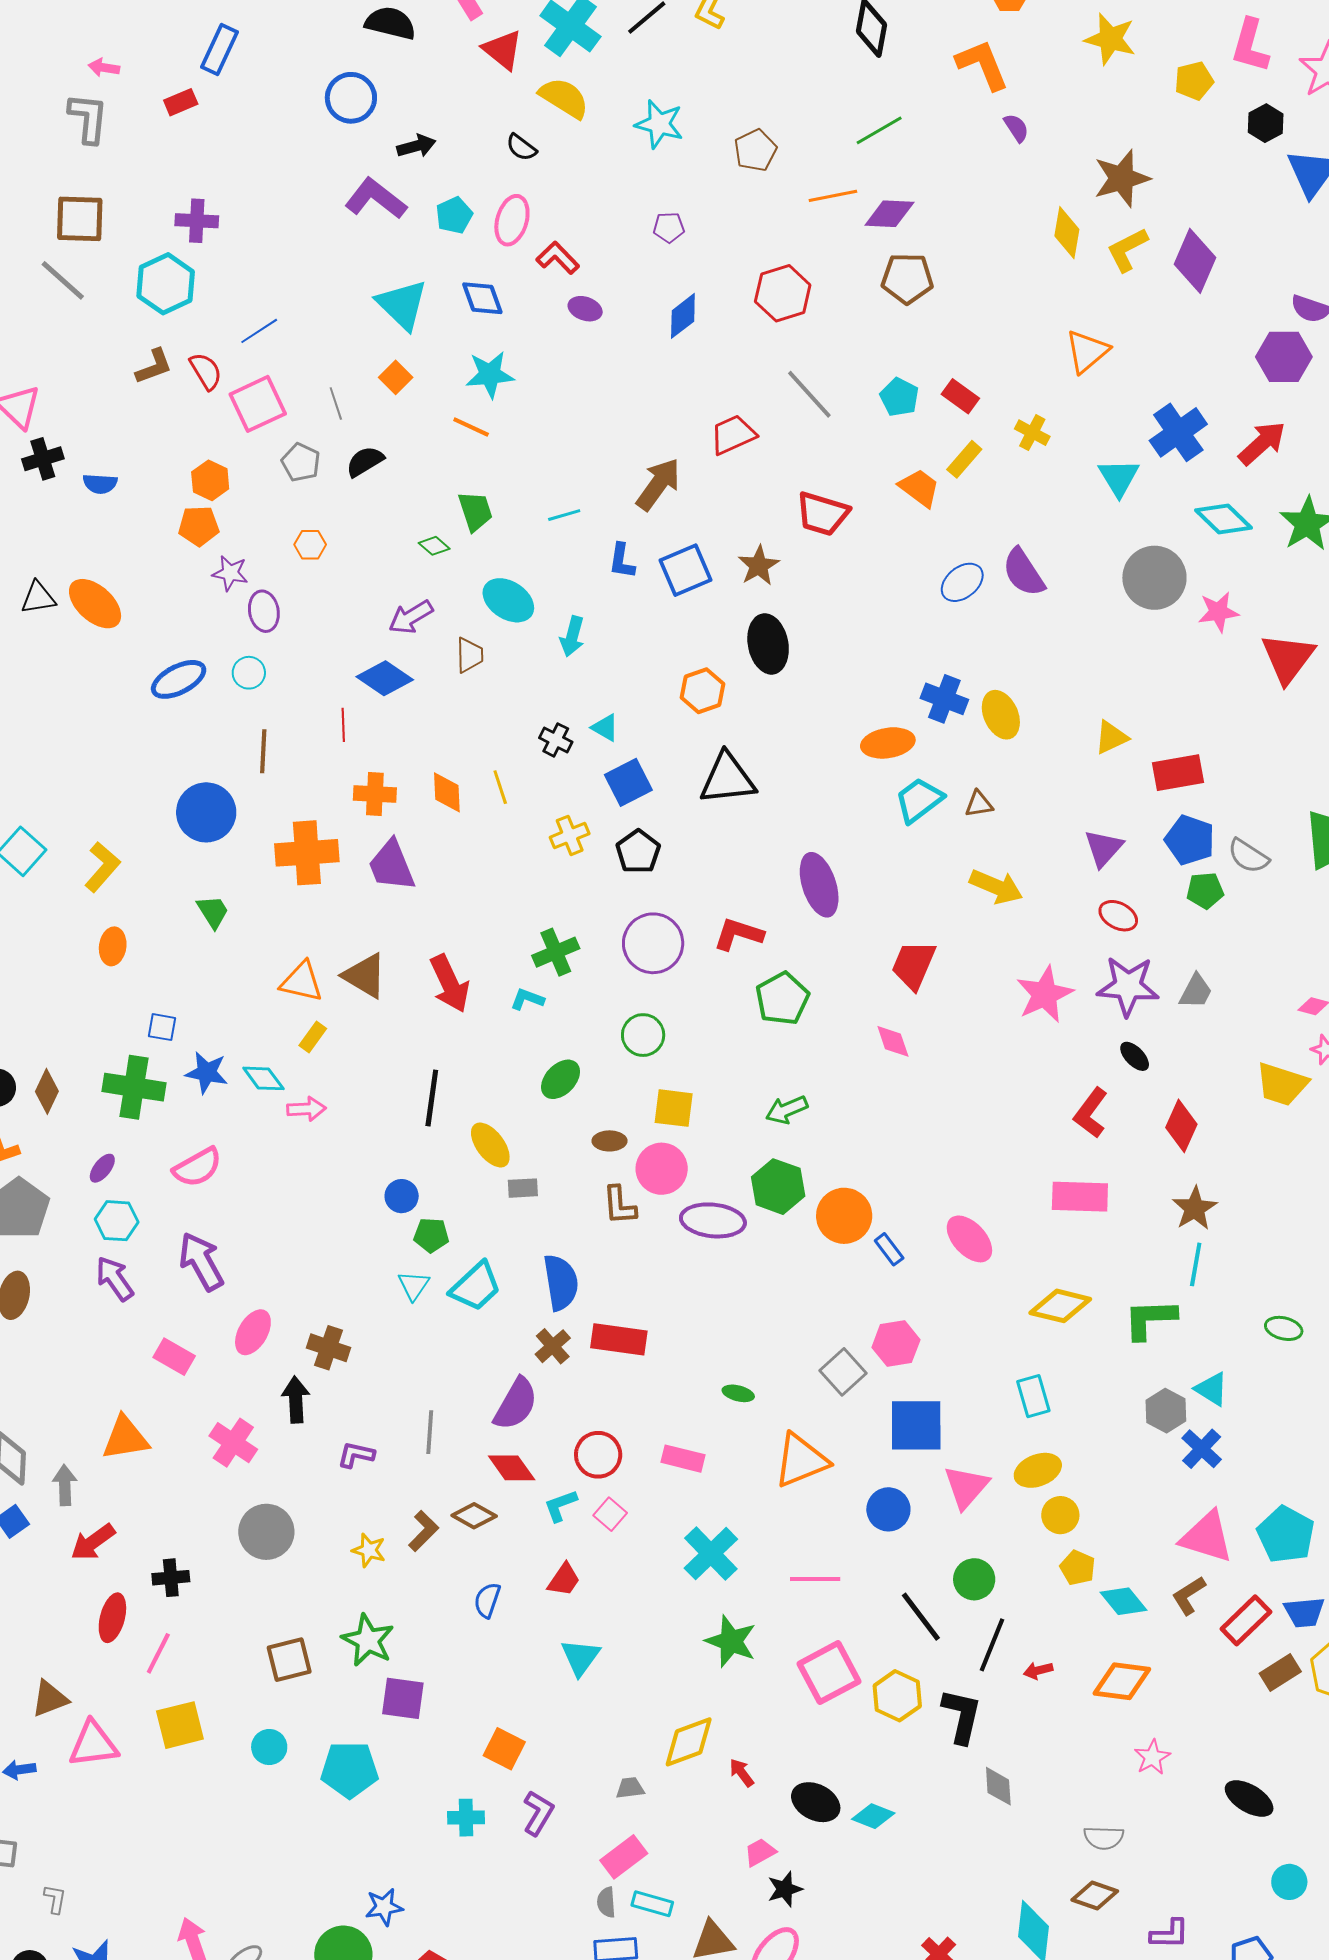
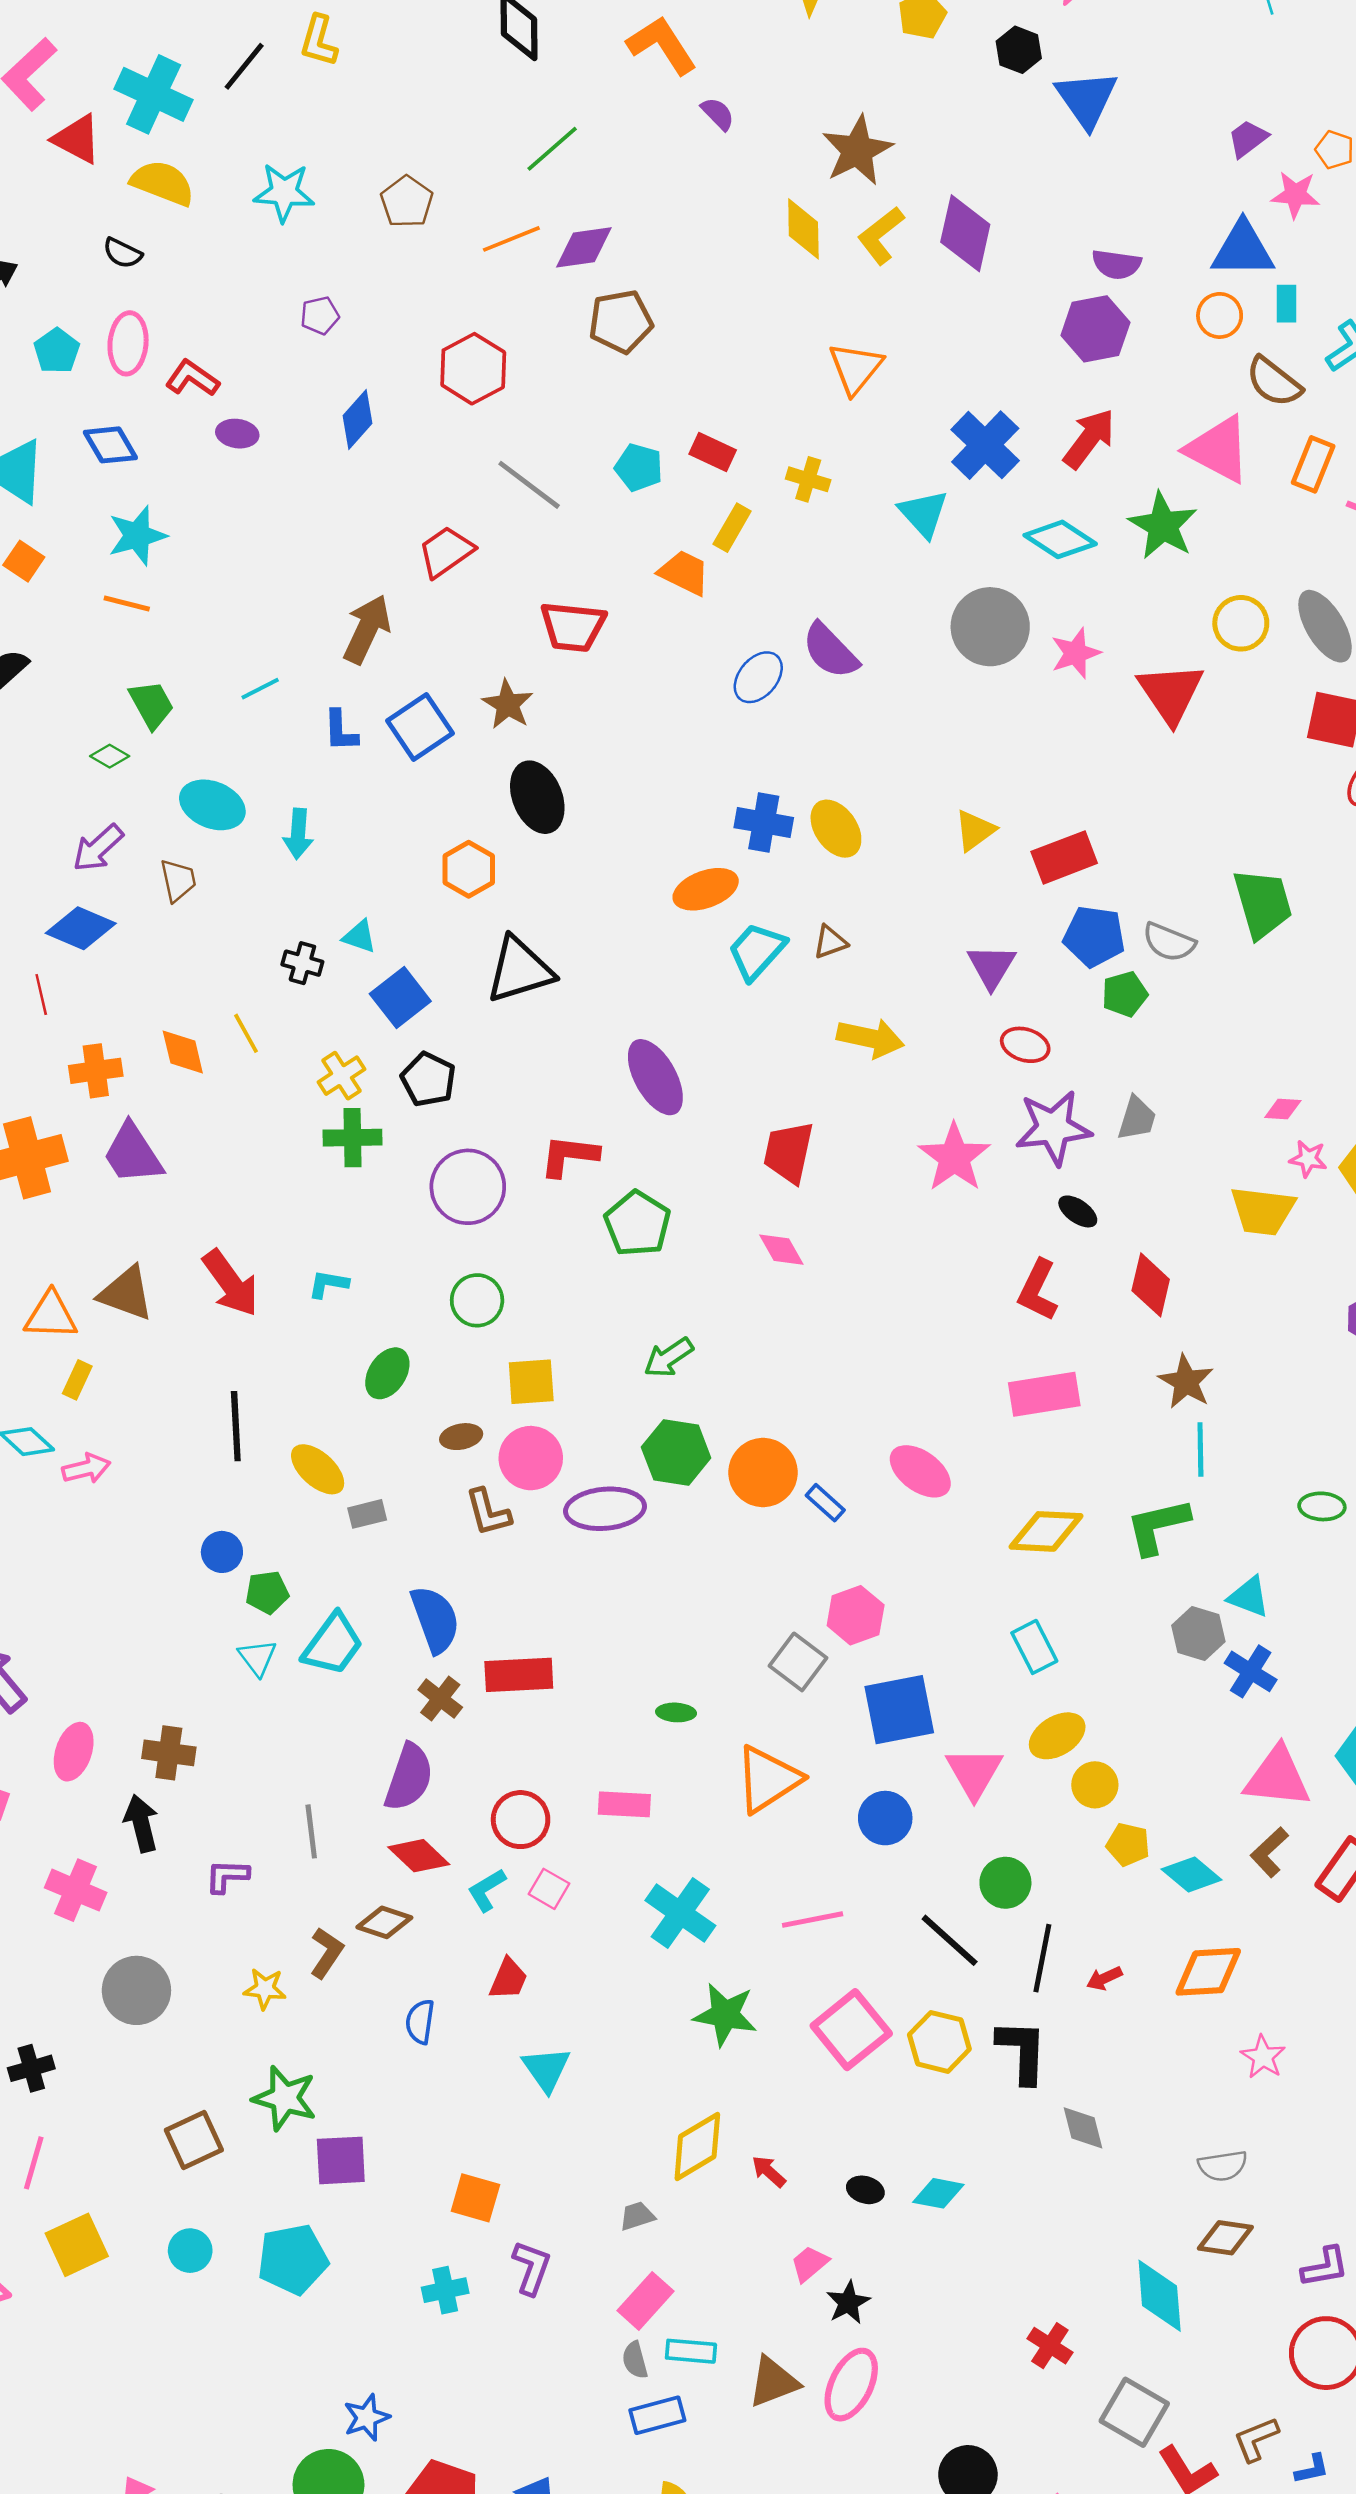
green cross: (556, 952) -> (353, 1138), moved, turned 33
black ellipse: (816, 1802) -> (865, 2190), size x0.6

